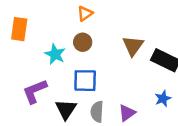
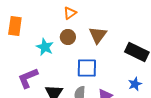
brown triangle: (133, 46) -> (98, 35), moved
blue square: (85, 81) -> (87, 68), moved

